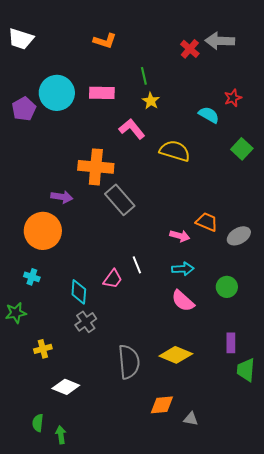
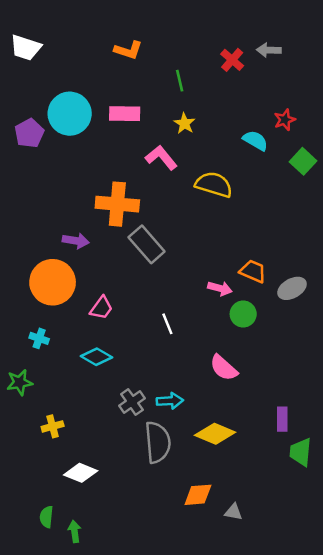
gray arrow: (220, 41) -> (269, 50), size x0.7
green line: (144, 76) -> (180, 81), moved
green square: (242, 149) -> (303, 161), moved
cyan arrow: (183, 269) -> (170, 401), moved
pink trapezoid: (113, 279) -> (101, 308), moved
green circle: (227, 287) -> (243, 314), moved
cyan diamond: (79, 292) -> (97, 357), turned -65
gray cross: (86, 322) -> (132, 402), moved

